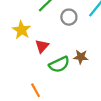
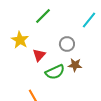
gray circle: (69, 17) -> (67, 44), moved

